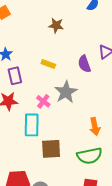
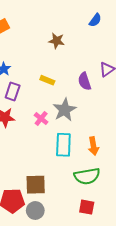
purple rectangle: (15, 76) -> (13, 91), turned 30
cyan rectangle: (32, 125) -> (63, 145), moved
brown square: (51, 149) -> (36, 185), moved

